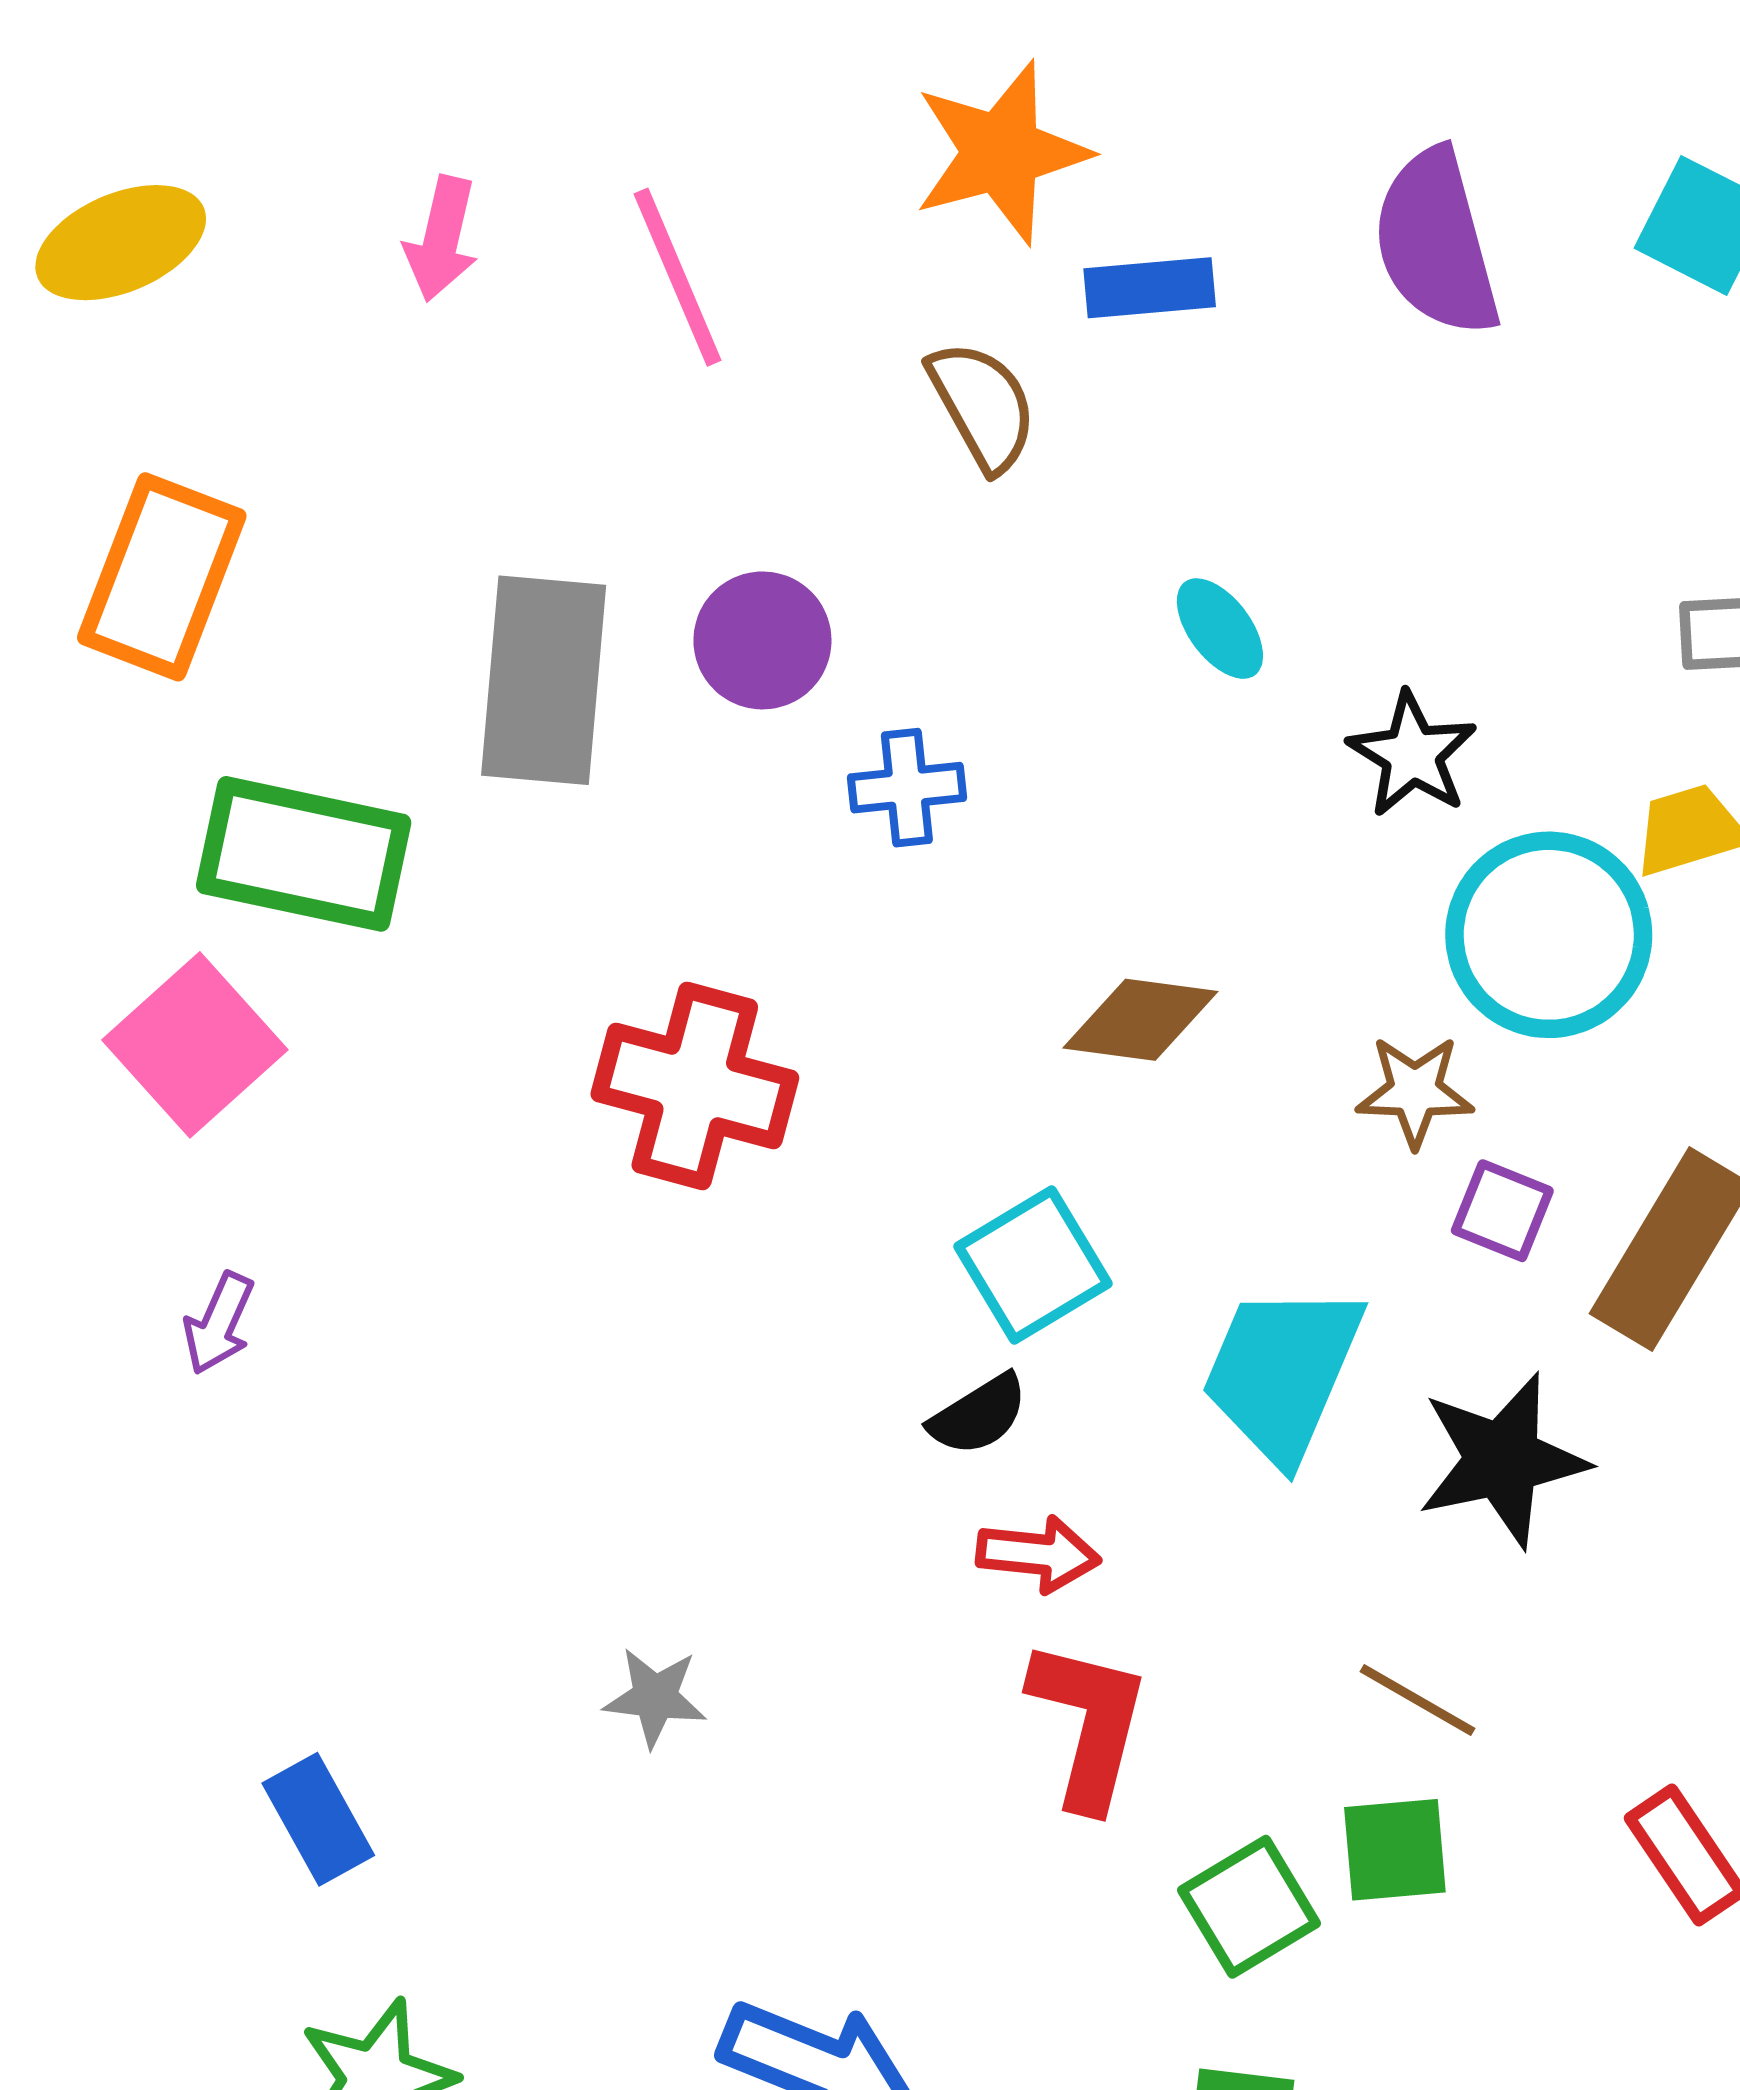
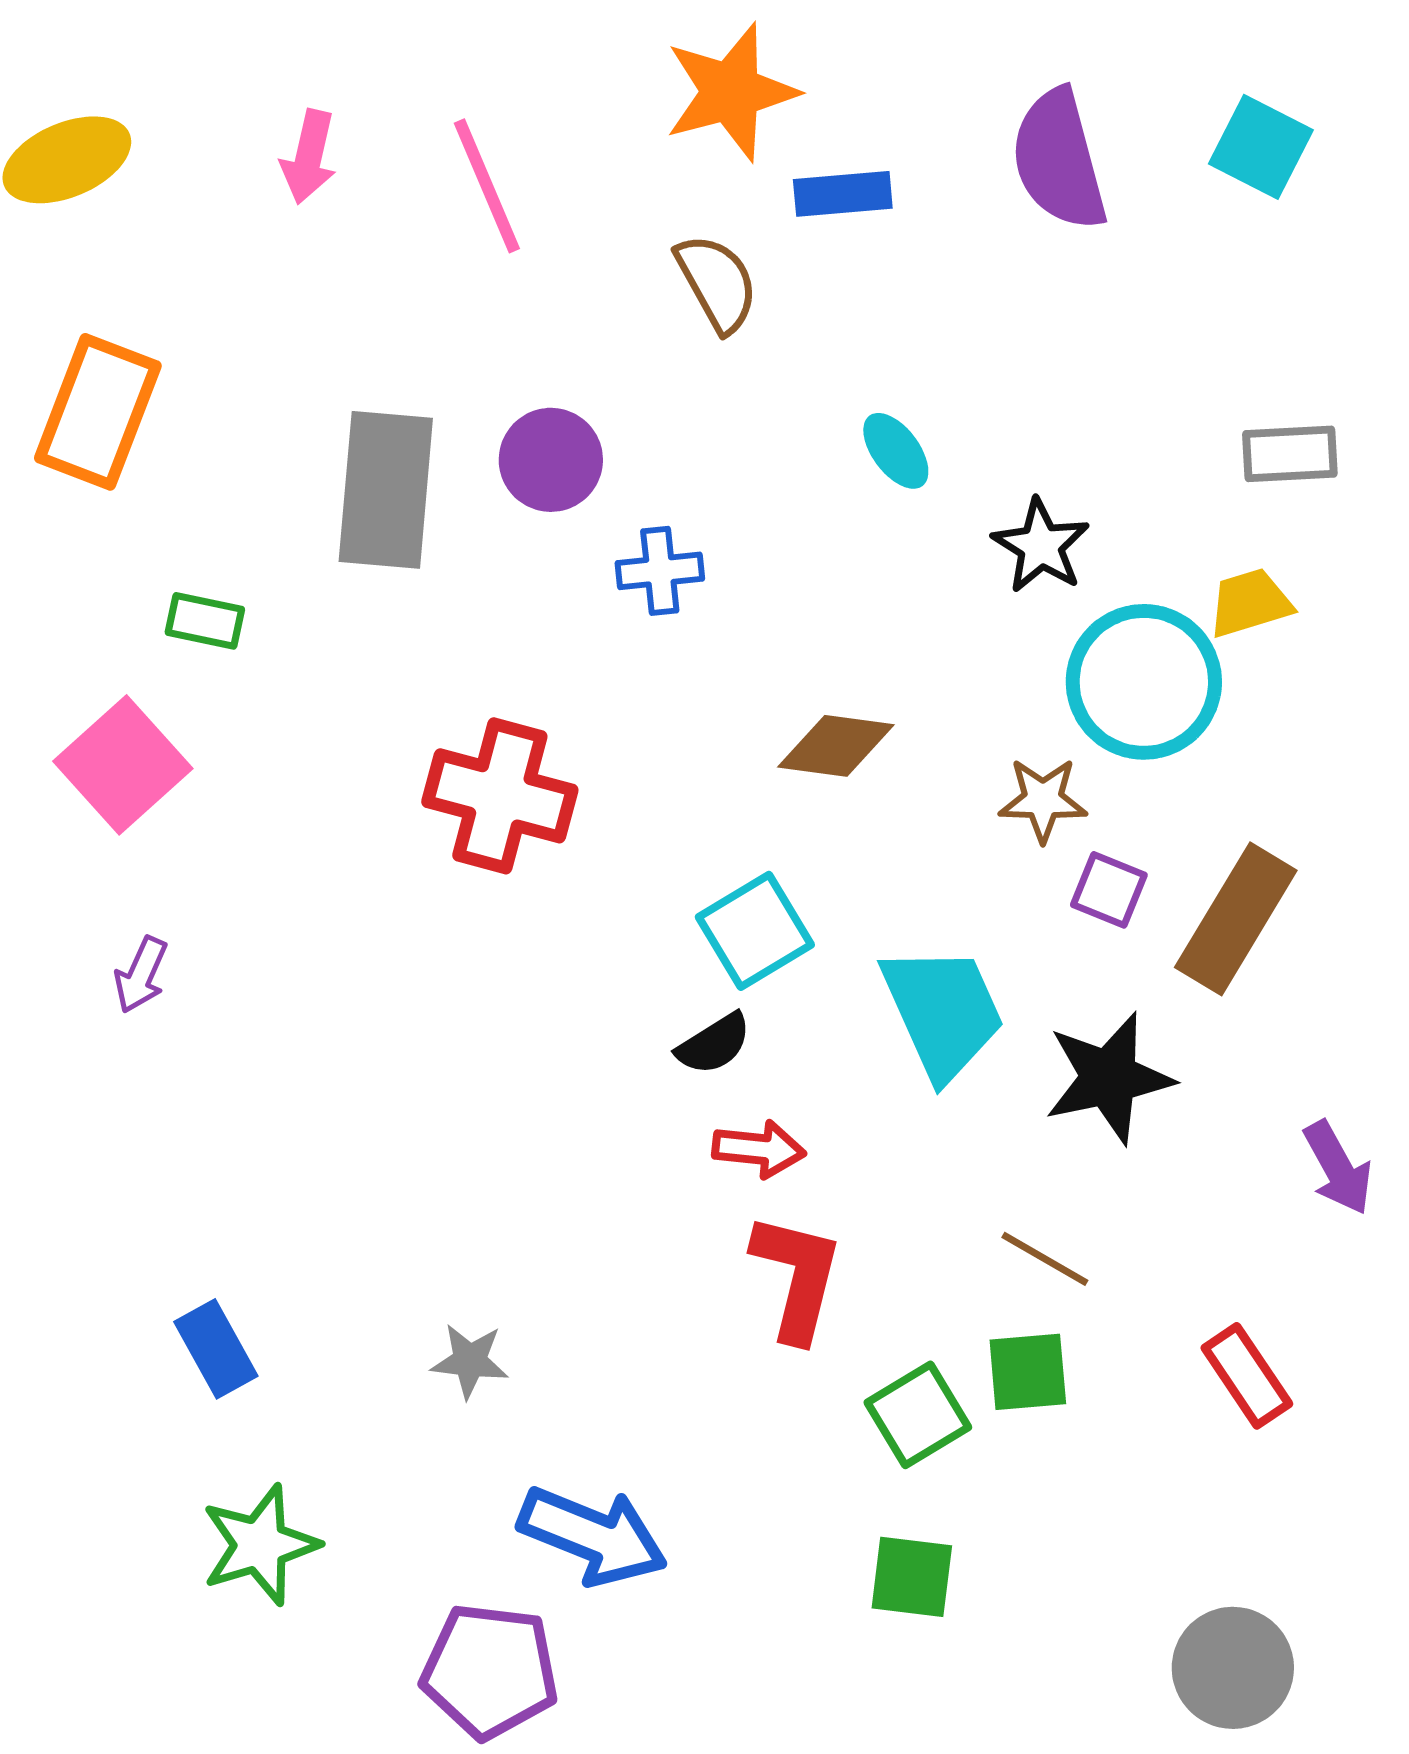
green rectangle: (304, 854) -> (205, 621), size x0.5
cyan trapezoid: (1282, 1372) -> (943, 1012), turned 133
gray star: (655, 1697) -> (470, 1361), moved

